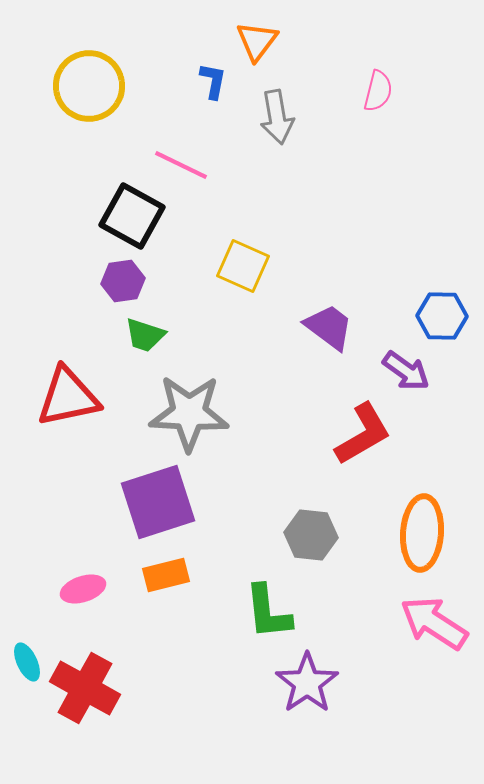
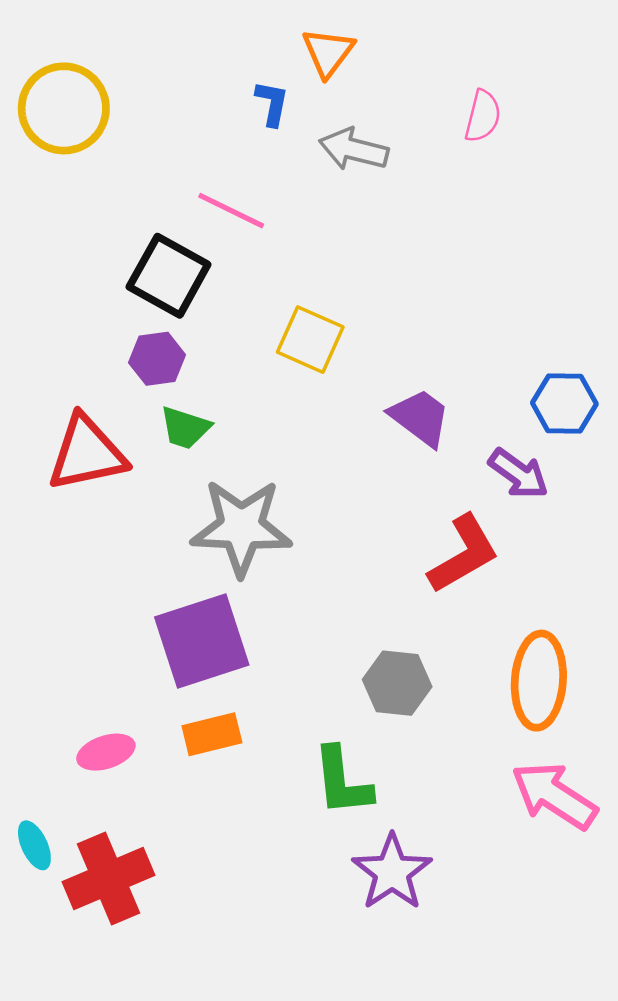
yellow circle: (89, 86) -> (64, 108), moved
gray arrow: (277, 117) -> (354, 149), turned 114
red triangle: (68, 397) -> (87, 453), moved
red cross: (85, 688) -> (108, 879), turned 38

